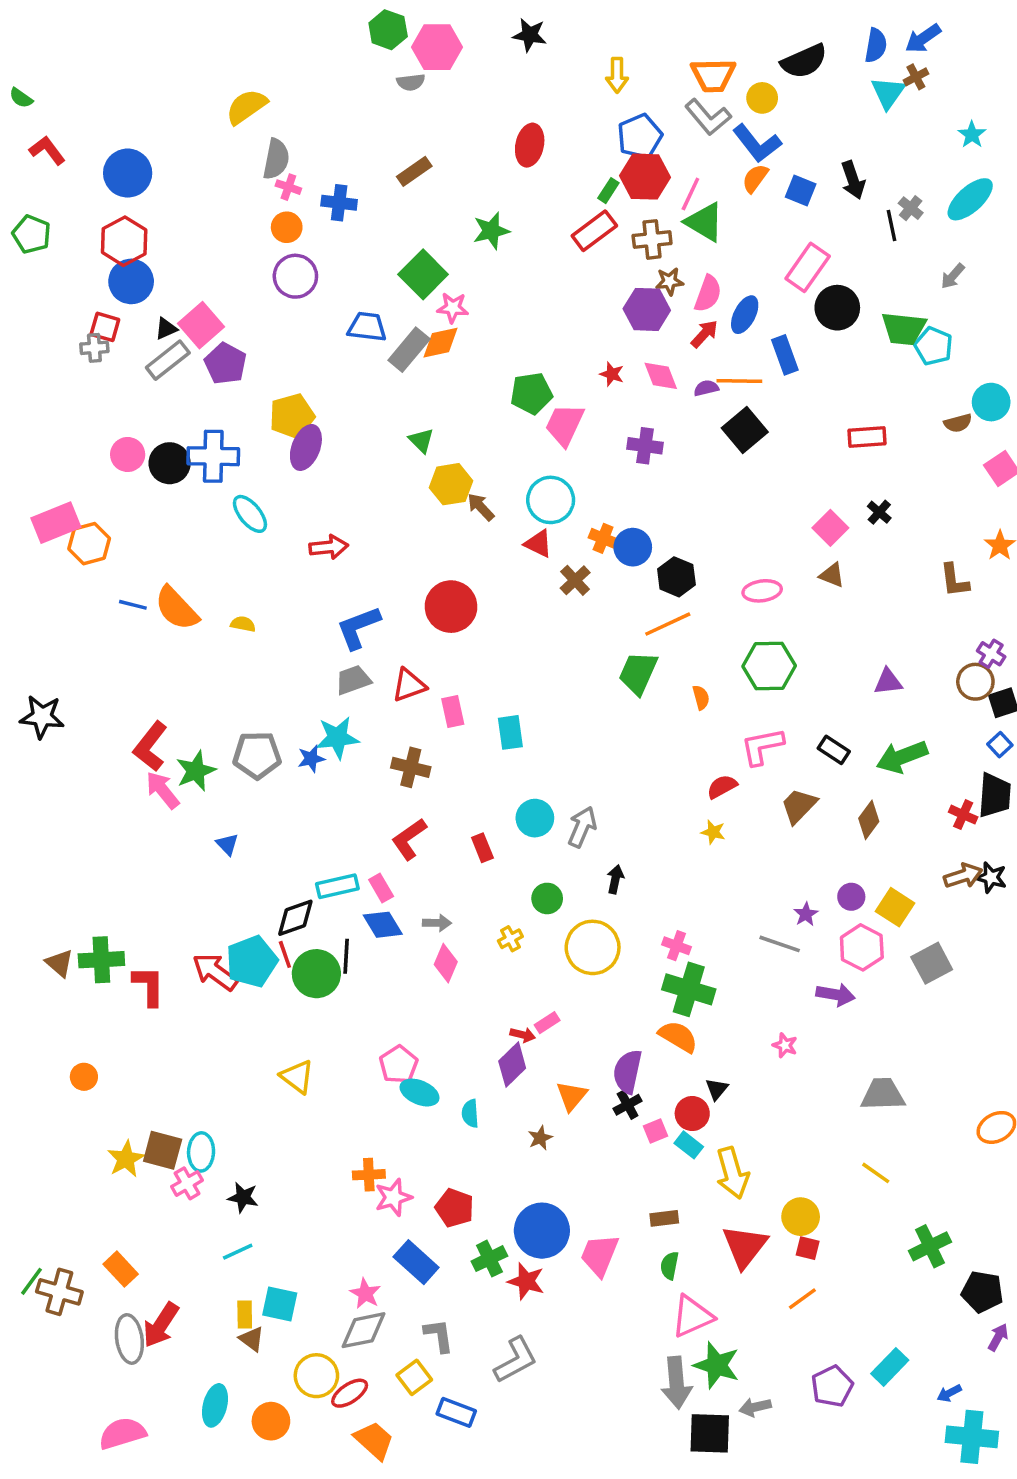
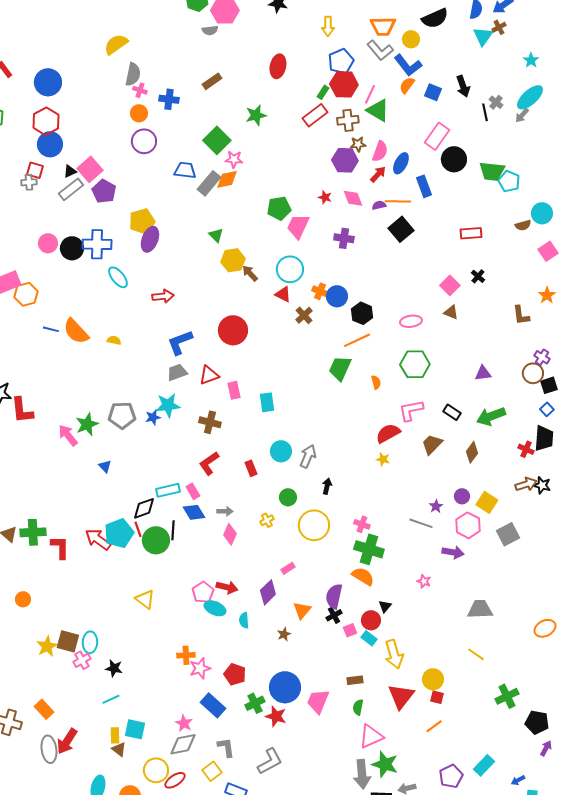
gray arrow: (953, 276) -> (522, 115), moved
red L-shape: (150, 746) -> (22, 410), moved, turned -44
red semicircle: (722, 787) -> (388, 433), size x1.4
red arrow: (523, 1035) -> (227, 587), moved, size x1.5

